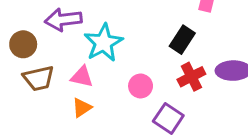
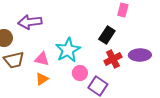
cyan star: (103, 43) -> (68, 50), moved
pink circle: (141, 86) -> (80, 73), moved

